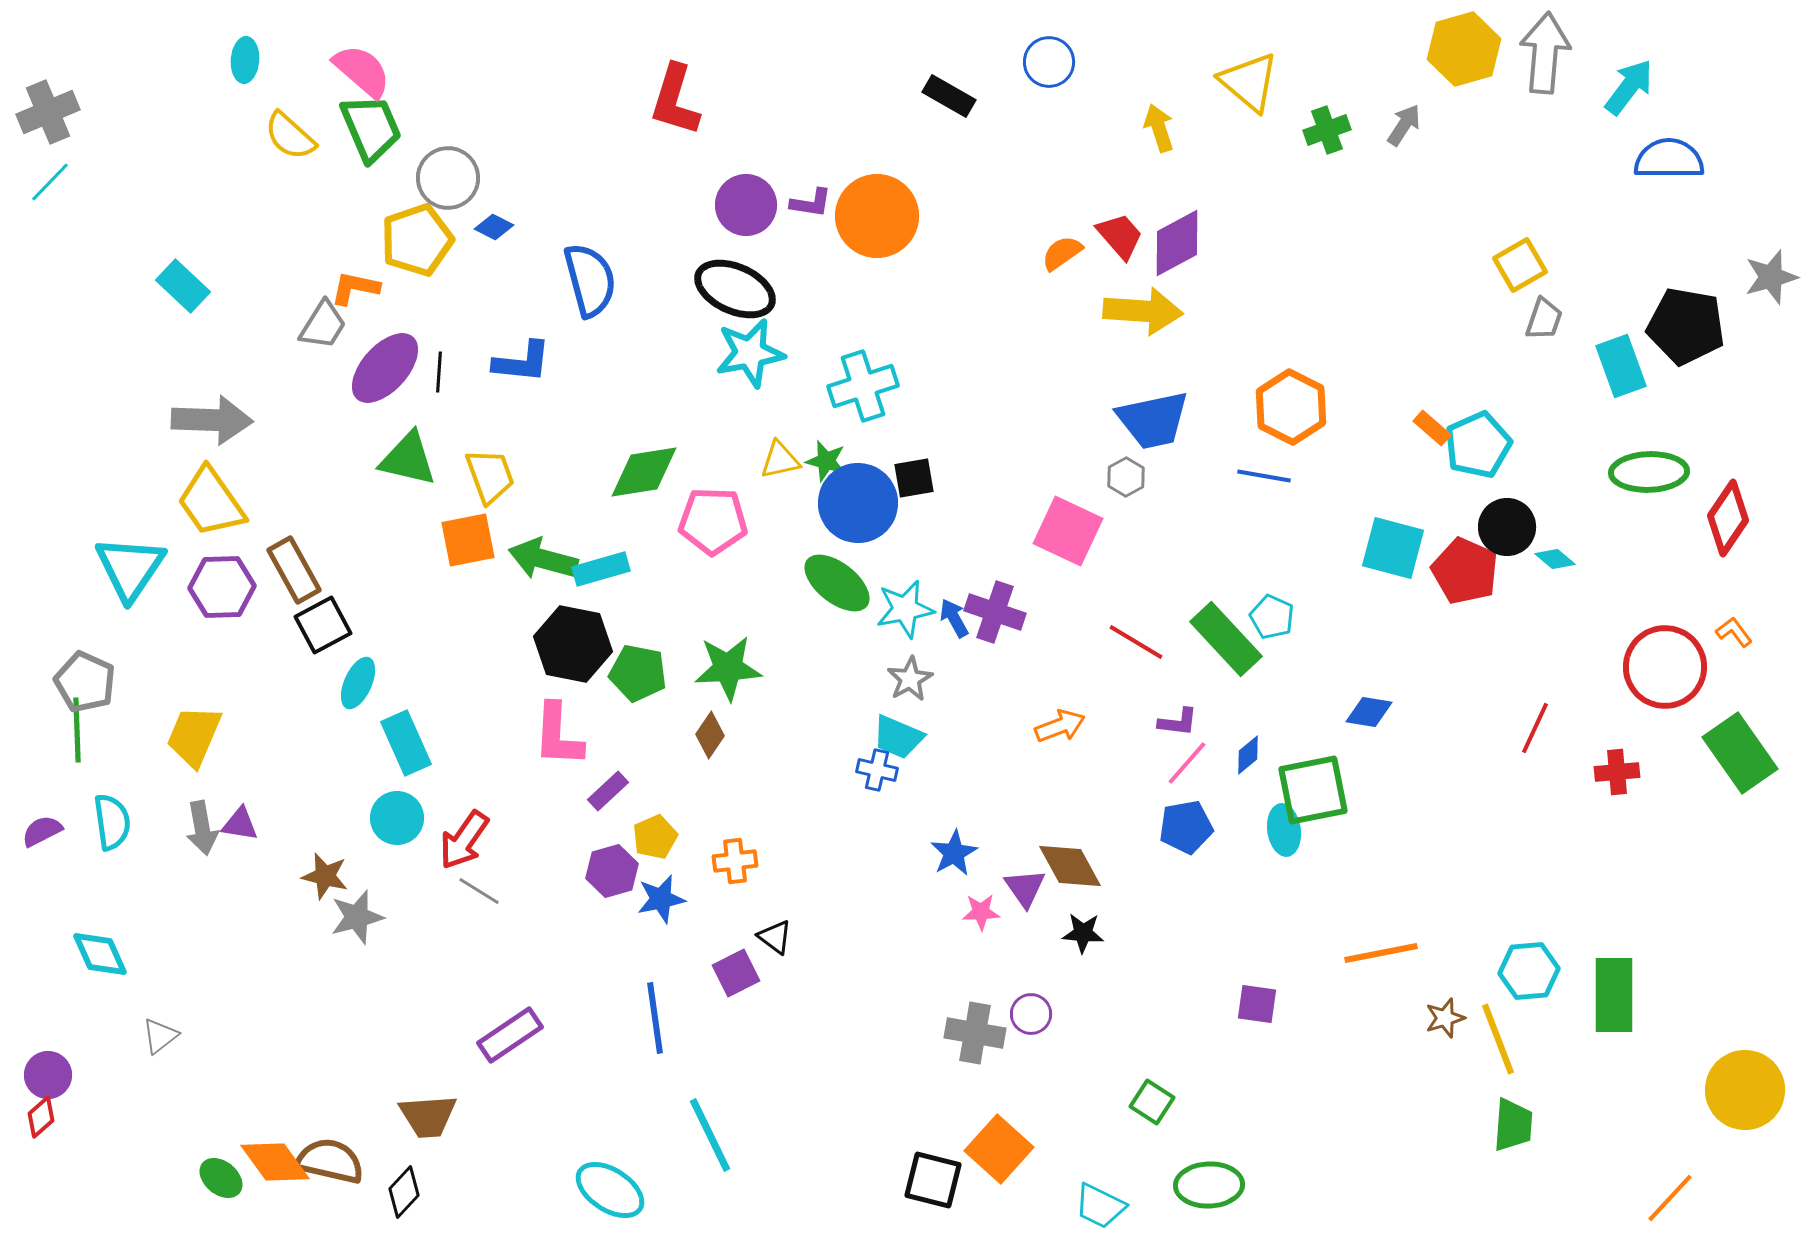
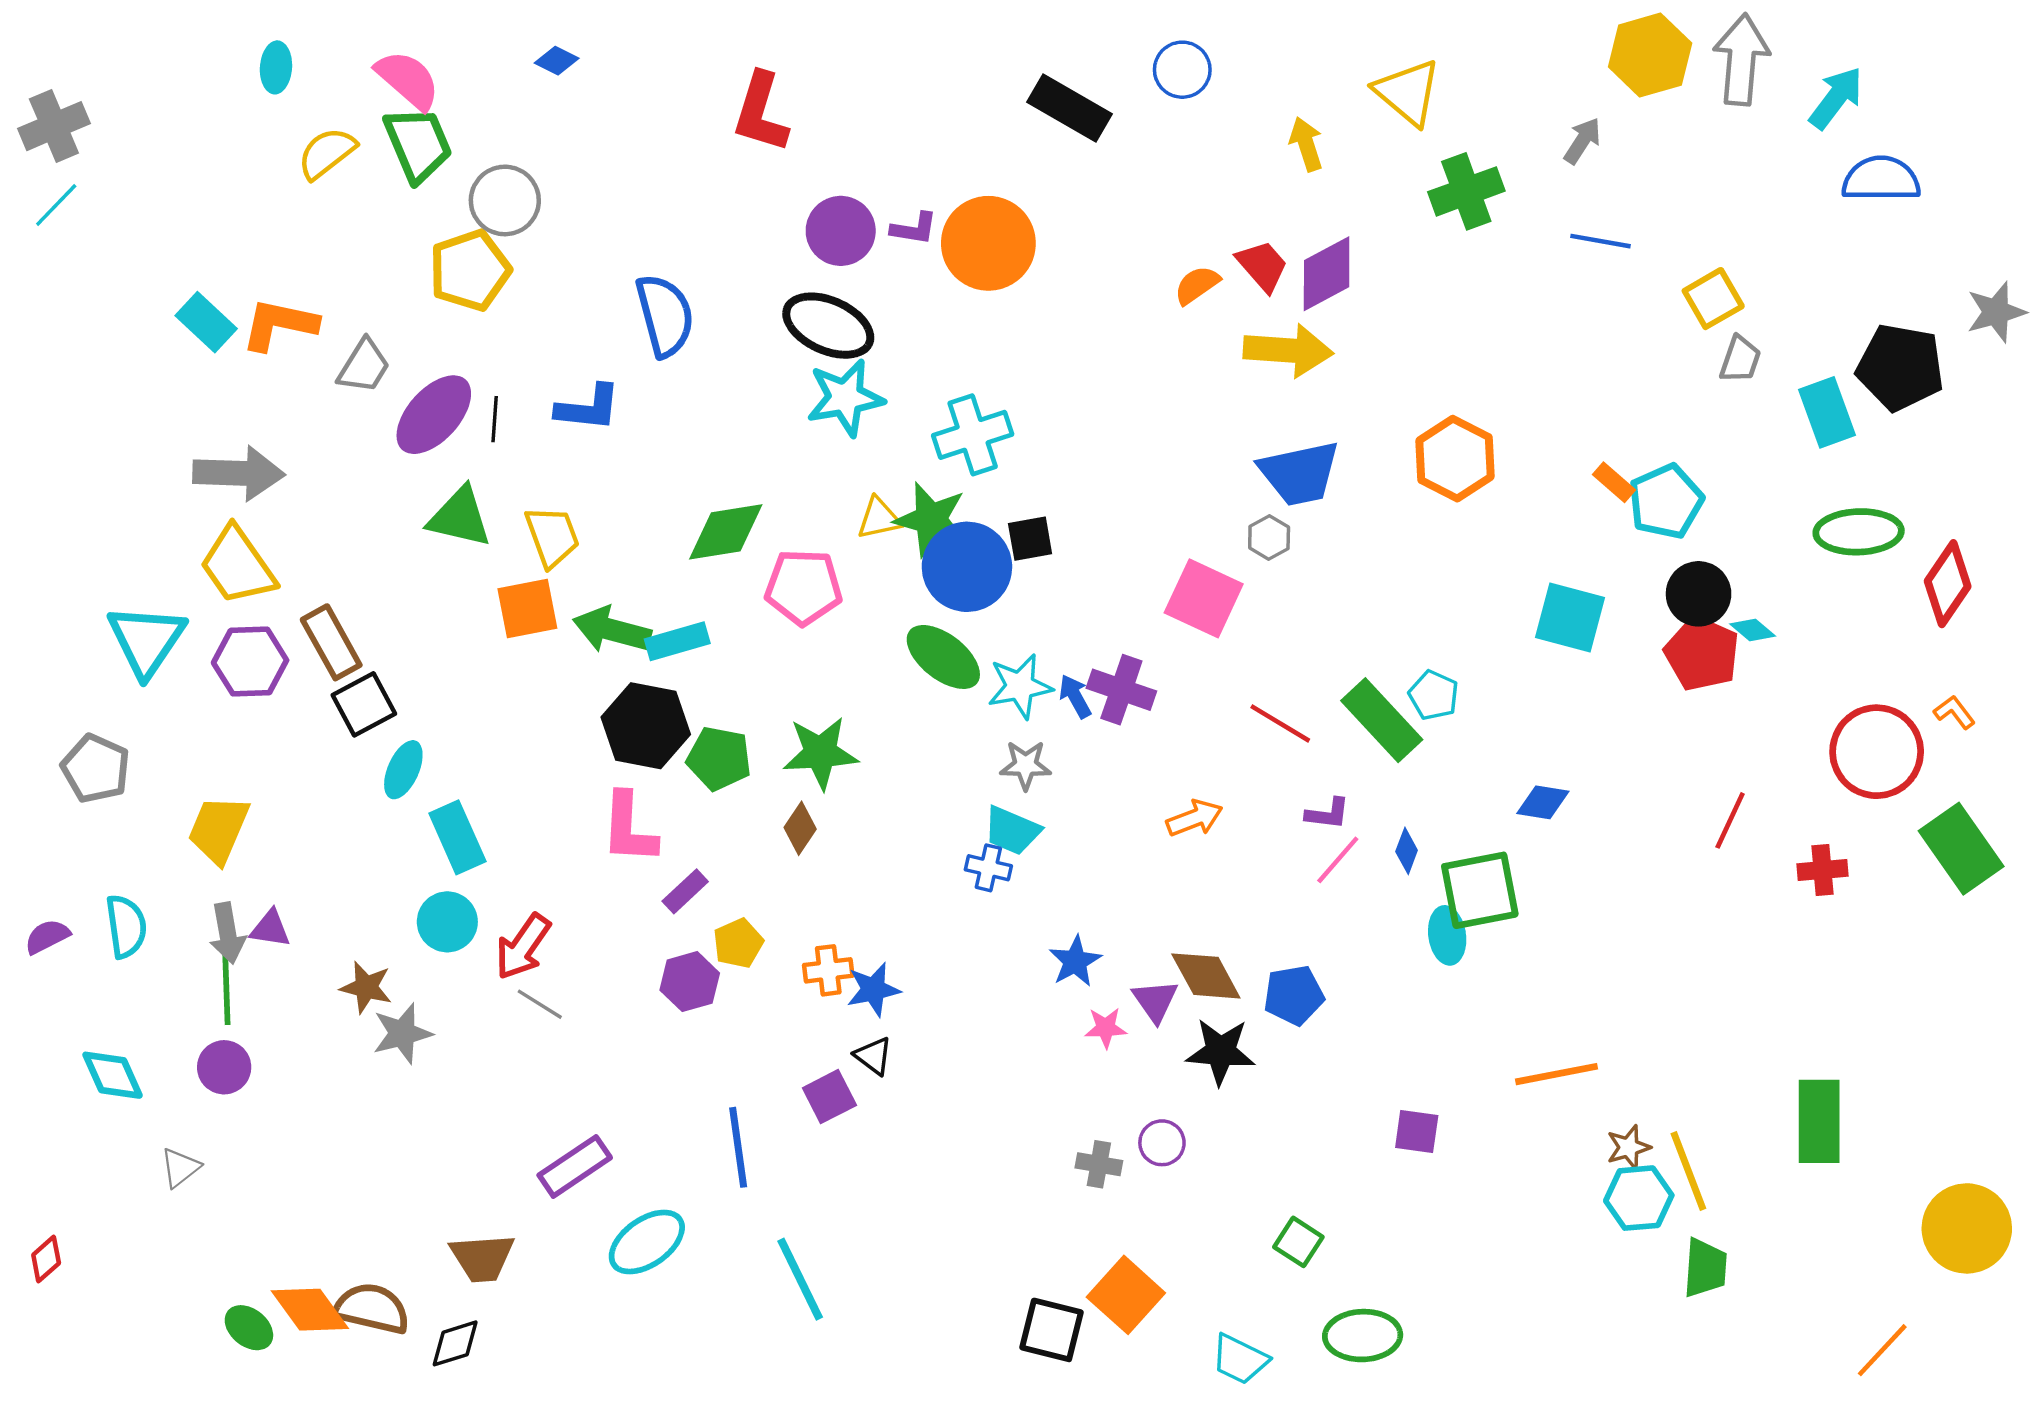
black rectangle: (949, 96) -> (1070, 108), size x1.4
green cross: (1327, 130) -> (1466, 191), moved, size x1.4
yellow semicircle: (290, 136) -> (327, 153), turned 100
blue diamond: (494, 227) -> (557, 61), moved
orange L-shape: (355, 288) -> (279, 324), moved, size x1.4
green star: (826, 461) -> (931, 519), size x1.6
blue line: (1264, 476) -> (1600, 241), moved
red pentagon: (1465, 571) -> (1702, 654), moved
gray star: (910, 679) -> (1026, 765), turned 30
green line: (77, 730) -> (226, 988), moved
blue diamond: (1248, 755) -> (1407, 851), turned -30
blue pentagon: (1186, 827) -> (1294, 995), moved
blue star: (661, 899) -> (873, 989), moved
black star: (1083, 933) -> (1221, 1051), size x1.5
cyan hexagon: (1529, 971) -> (1639, 1198), moved
gray cross: (975, 1033) -> (1099, 1164), size x0.7
purple circle: (48, 1075) -> (224, 1067), moved
cyan ellipse: (610, 1190) -> (647, 1242), moved, turned -68
black diamond: (404, 1192) -> (455, 1343), turned 30

